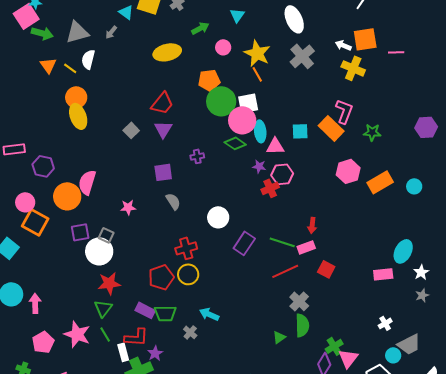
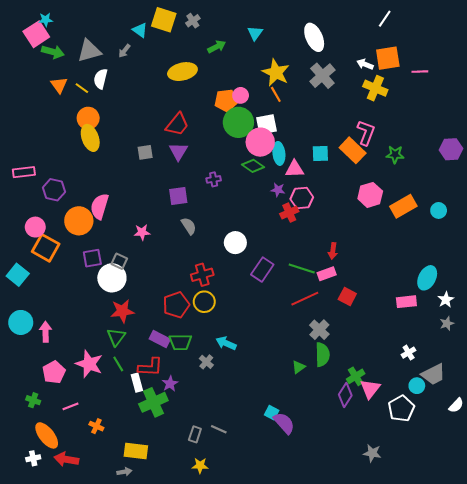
pink circle: (223, 47) -> (241, 95), moved
gray square: (131, 130) -> (145, 152), turned 35

